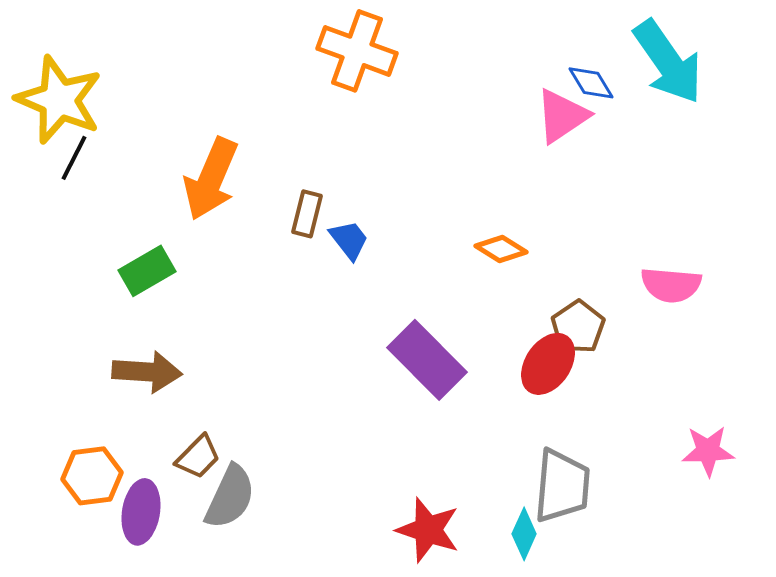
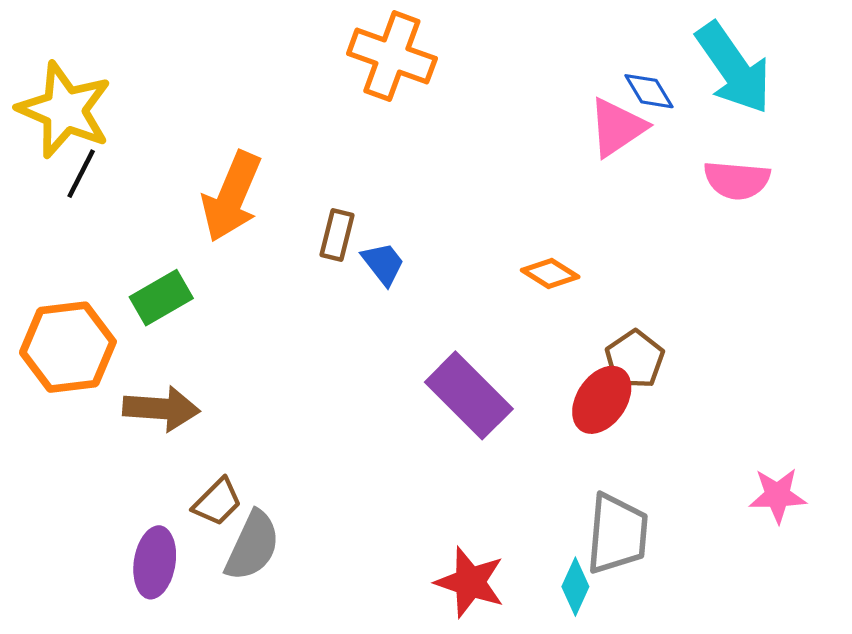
pink semicircle: (671, 285) -> (737, 180), moved
orange hexagon: (92, 476) -> (68, 347), moved, size x1.4

